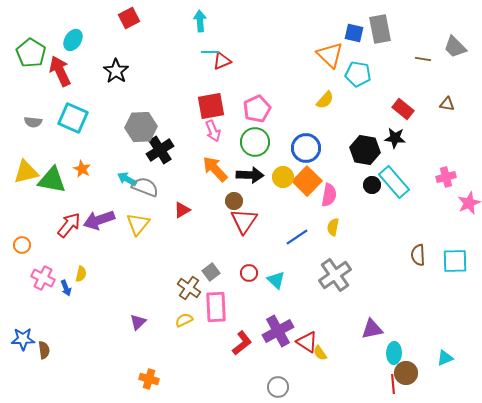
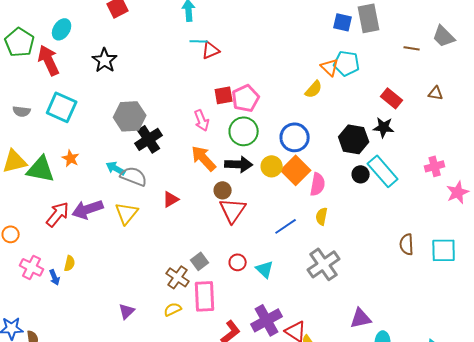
orange triangle: (330, 55) -> (330, 67), moved, size x0.7
red square: (211, 106) -> (224, 95), moved, size x0.7

